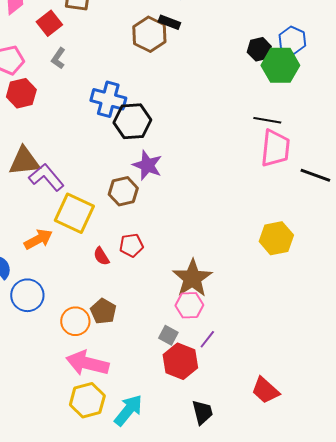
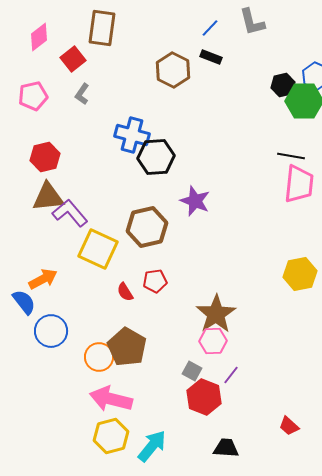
black rectangle: (169, 22) -> (211, 57), moved
red hexagon: (21, 93) -> (45, 157), moved
purple star: (147, 165) -> (195, 201), moved
brown hexagon: (123, 191) -> (147, 227), size x1.4
orange arrow: (38, 239) -> (43, 279), moved
brown pentagon: (103, 311) -> (127, 347), size x1.5
red trapezoid: (265, 390) -> (289, 426), size x0.7
black trapezoid: (202, 412) -> (226, 448), turned -72

